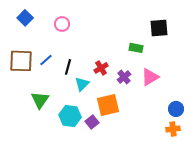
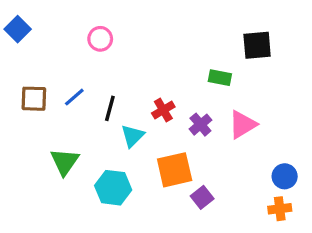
blue square: (25, 18) -> (18, 29), moved
brown square: (21, 61) -> (34, 99), size x0.7
purple square: (92, 122) -> (202, 197), moved

